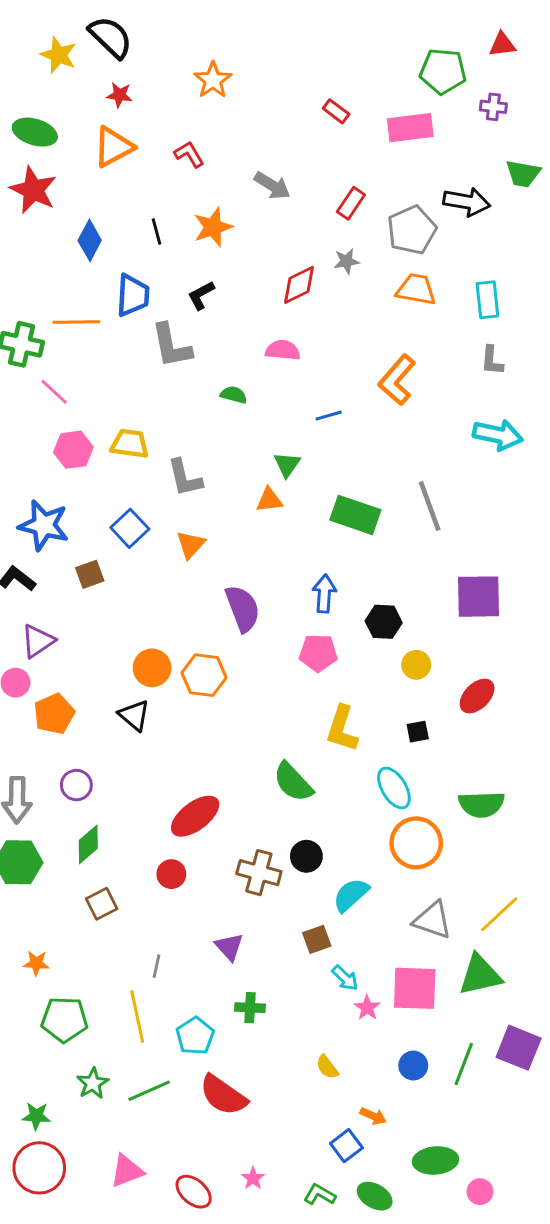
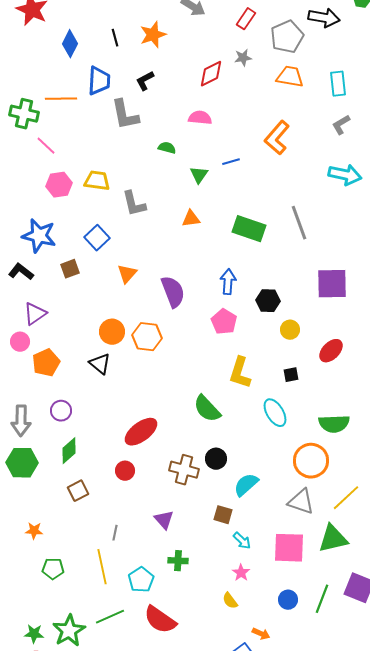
gray L-shape: (492, 361) -> (341, 125), turned 55
green triangle: (287, 464) -> (199, 175), moved
orange triangle: (191, 545) -> (127, 274), moved
pink pentagon: (318, 653) -> (224, 322), turned 30
orange circle: (416, 843) -> (311, 461), moved
brown square: (317, 939) -> (223, 515), turned 36
pink star: (367, 1008) -> (241, 573), moved
green pentagon: (64, 1020) -> (53, 569), size x0.7
green star: (93, 1083) -> (69, 631), moved, size x1.5

